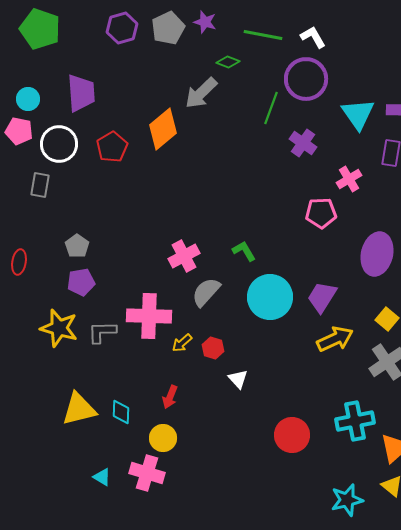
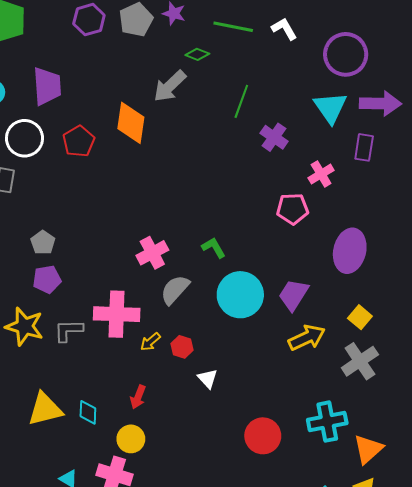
purple circle: (306, 79) -> (346, 54), moved
orange diamond: (163, 129) -> (131, 123), turned -42

